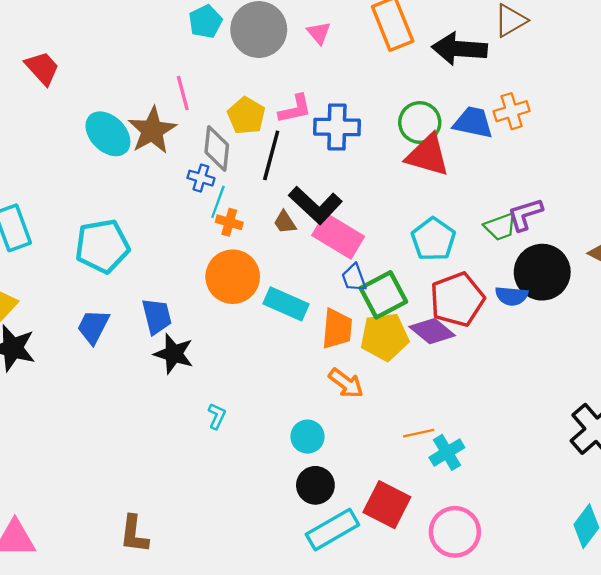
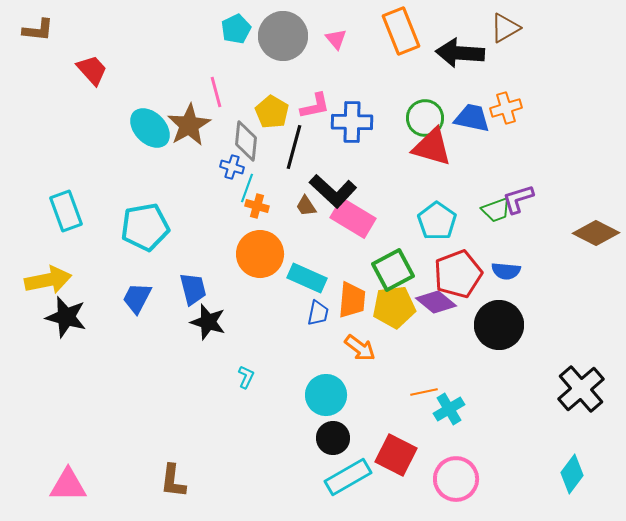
black circle: (542, 272) -> (499, 325), moved
blue trapezoid: (354, 278) -> (318, 313), moved, turned -148
cyan circle: (307, 437) -> (326, 395), size x1.4

